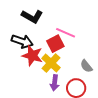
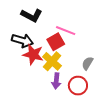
gray semicircle: (86, 66) -> (87, 63), turned 72

